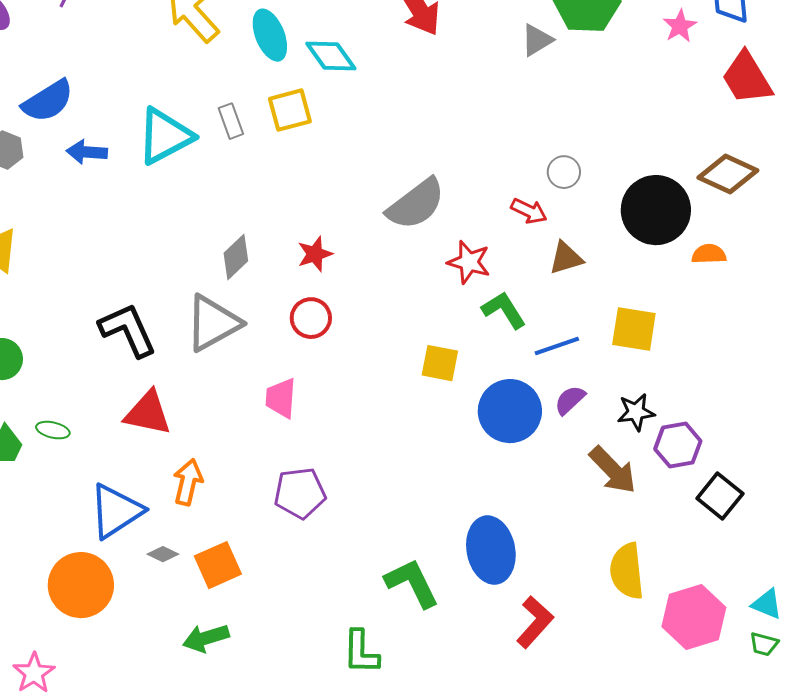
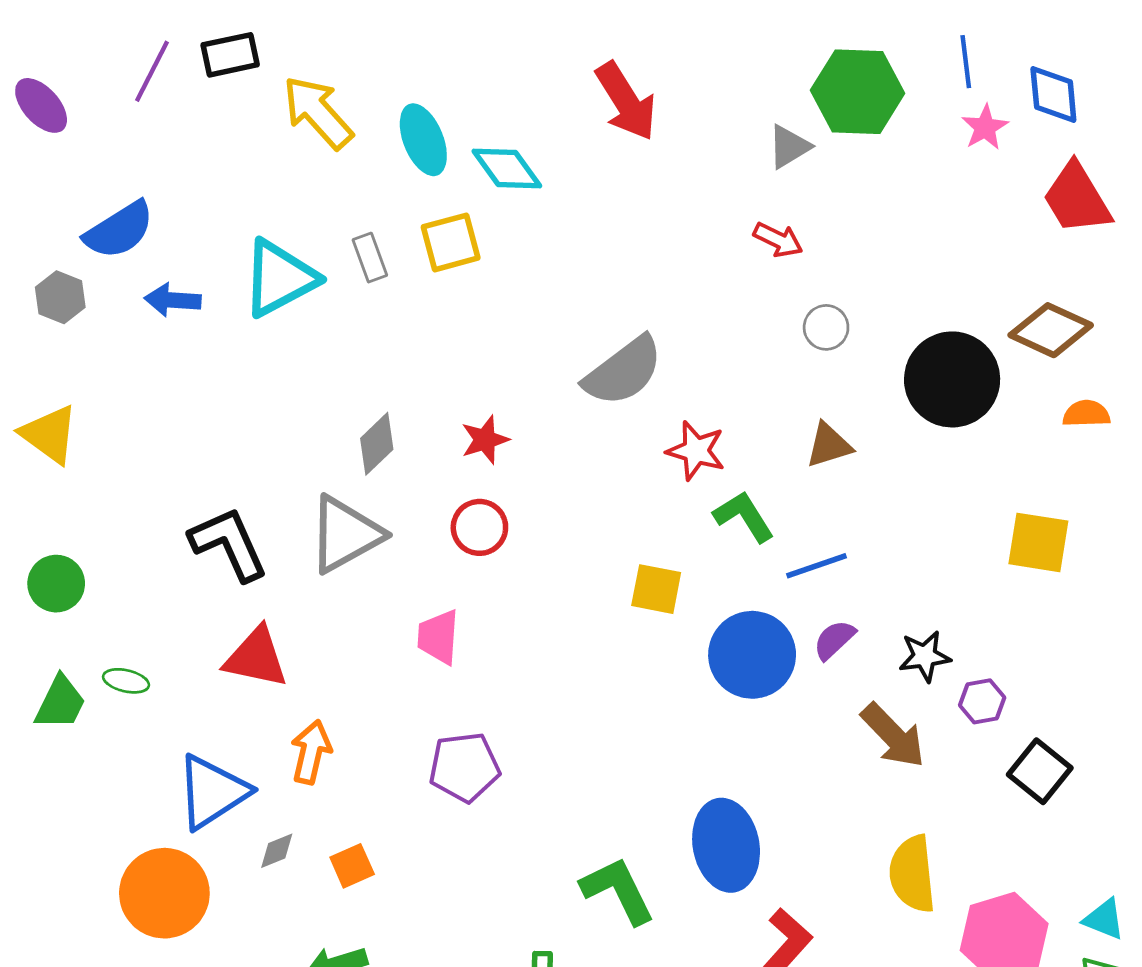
red arrow: (529, 211) -> (778, 240), moved
orange semicircle: (709, 254) -> (1086, 414), moved
yellow square: (634, 329) -> (1038, 542), moved
purple hexagon: (678, 445) -> (982, 701), size x0.7
gray diamond: (163, 554) -> (277, 851), turned -48
orange square: (218, 565) -> (352, 866), size x0.7

